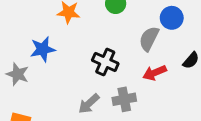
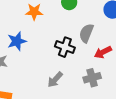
gray semicircle: (149, 39) -> (86, 33), moved
gray cross: (124, 99) -> (92, 78), moved

